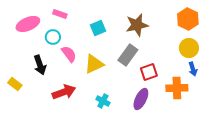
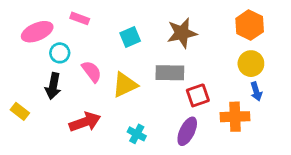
cyan circle: (53, 37) -> (60, 53), moved
gray rectangle: (128, 55) -> (170, 73), turned 55
black arrow: (40, 65) -> (53, 86), turned 30

